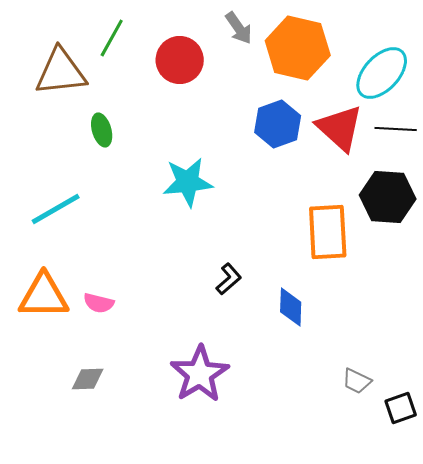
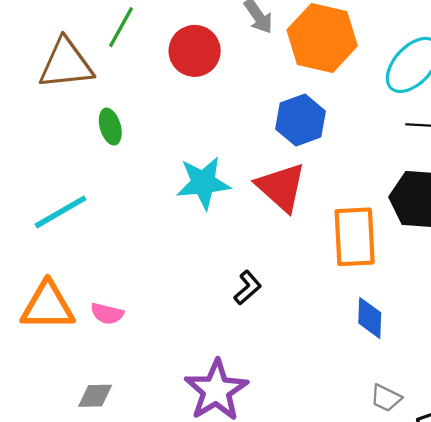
red triangle: (340, 128) -> (281, 187), moved
blue diamond: (291, 307) -> (370, 318), moved

